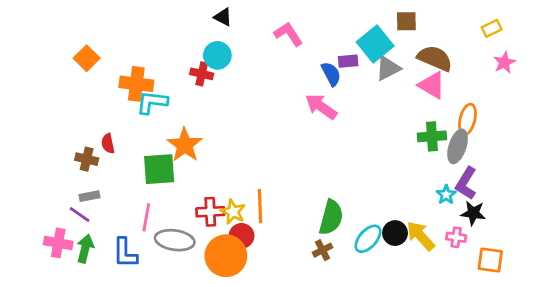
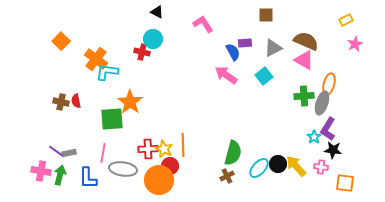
brown square: (406, 21) -> (266, 15), moved
cyan square: (375, 44) -> (264, 76), moved, size x0.7
orange cross: (136, 84) -> (96, 59), turned 30
brown cross: (87, 159) -> (61, 102), moved
gray rectangle: (89, 196) -> (69, 153), moved

